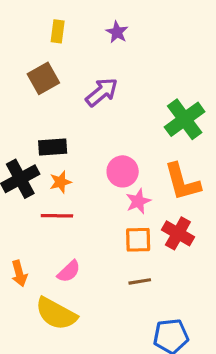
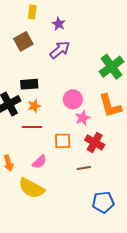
purple star: (117, 32) -> (59, 24), moved
red cross: (178, 233) -> (95, 142), moved
orange square: (138, 240) -> (63, 141), moved

